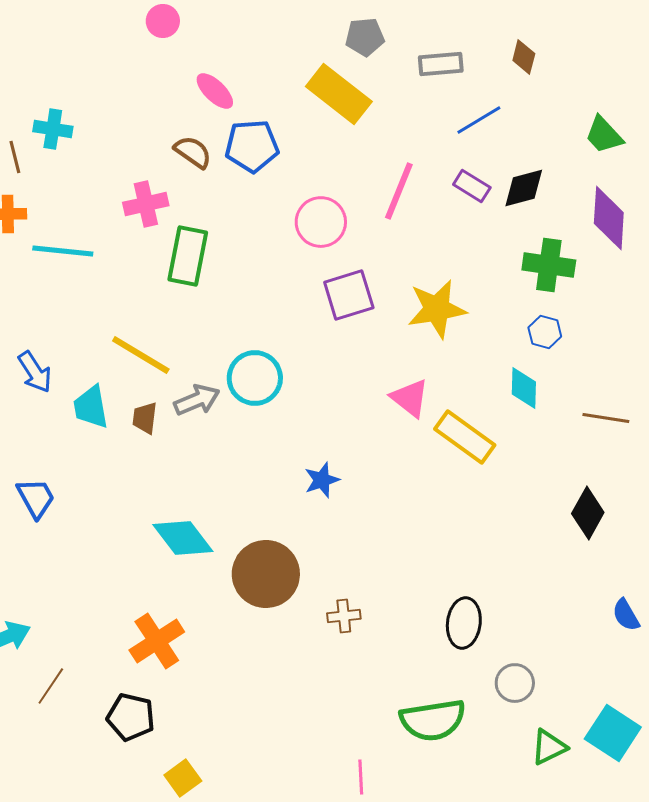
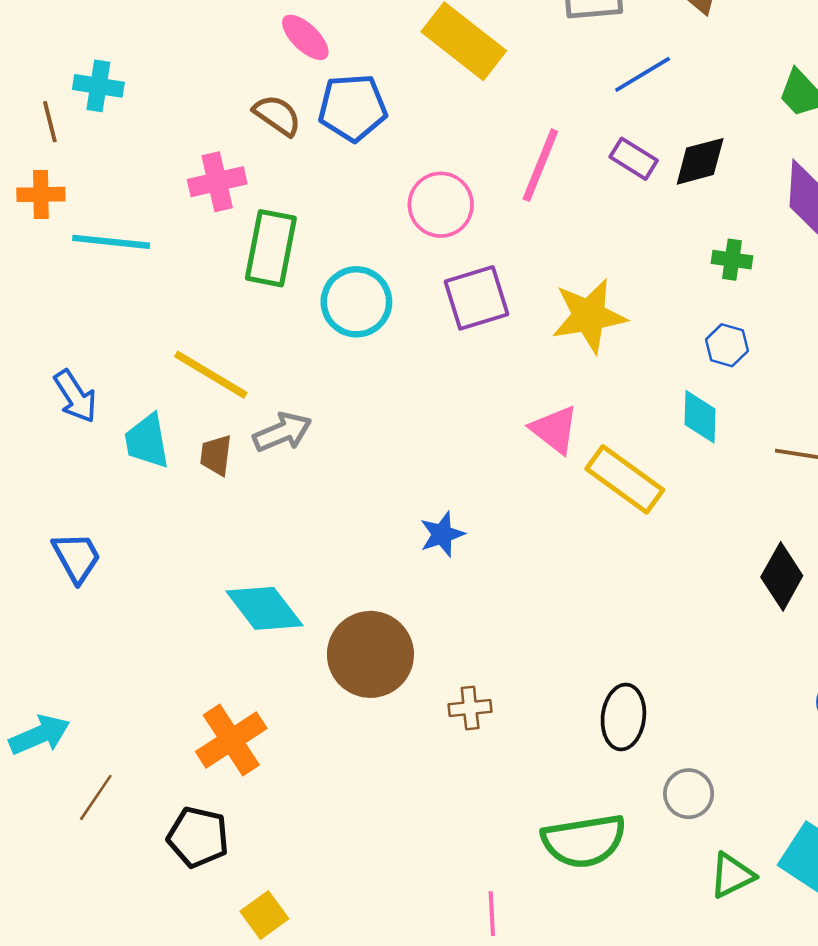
green cross: (549, 265) -> (732, 260), size x0.6
cyan circle: (255, 378) -> (356, 302), moved

